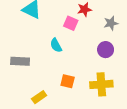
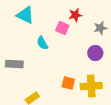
cyan semicircle: (56, 45) -> (42, 43), moved
orange square: (68, 81) -> (68, 83), moved

